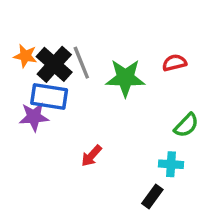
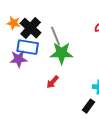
gray line: (81, 63) -> (56, 36), moved
green star: (125, 78) -> (62, 53), moved

